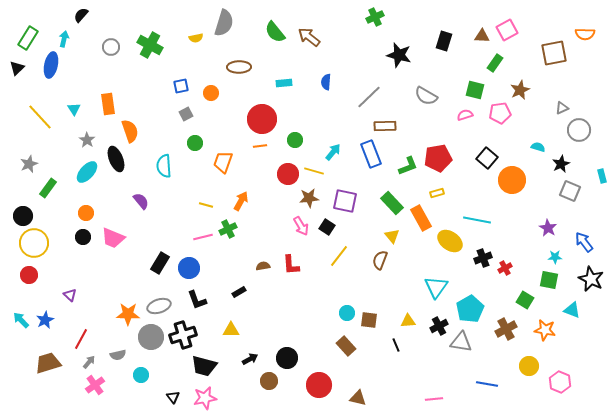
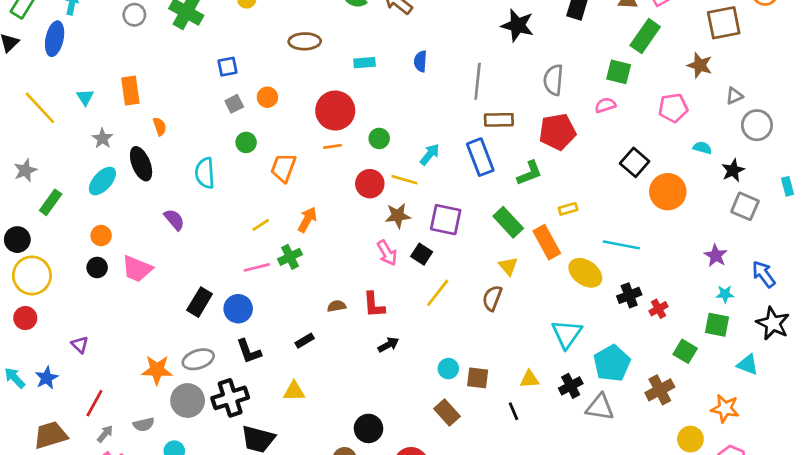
green rectangle: (495, 63) -> (645, 36), size x1.4
brown star: (520, 90) -> (700, 65), moved, turned -30
orange circle: (211, 93) -> (267, 97), moved
gray semicircle: (426, 96) -> (553, 80), turned 65
gray line: (369, 97) -> (478, 81), turned -40
pink pentagon: (500, 113) -> (673, 108), moved
orange semicircle: (130, 131) -> (160, 126), size x0.6
red pentagon: (438, 158) -> (557, 132), moved
yellow line: (206, 205) -> (261, 225), turned -48
orange star: (545, 330) -> (725, 409), moved
black arrow: (250, 359) -> (388, 345), moved

